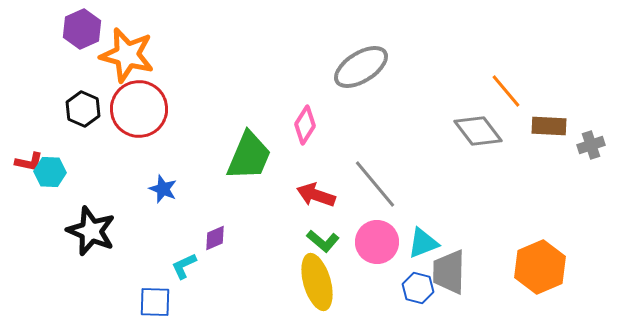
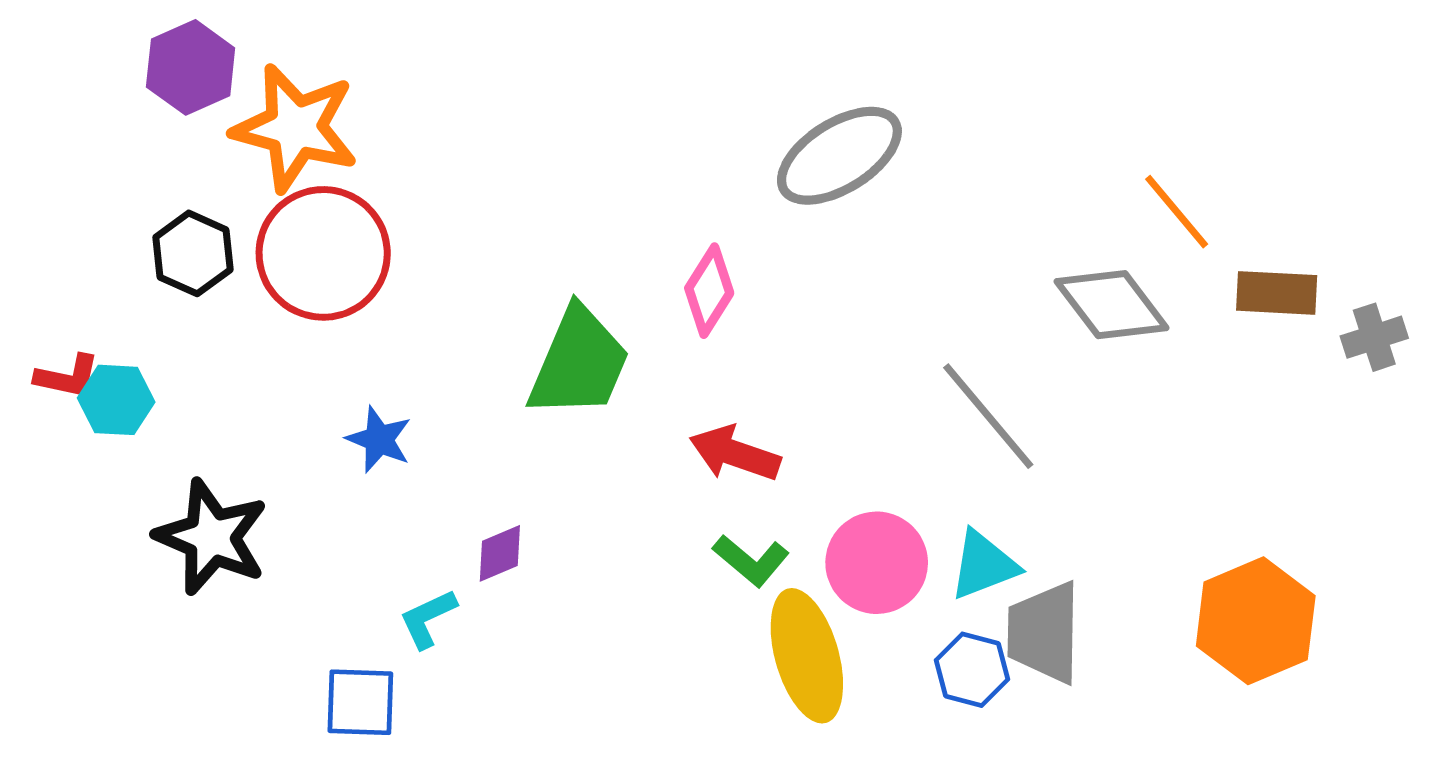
gray line: (375, 184) -> (988, 416), moved
yellow ellipse: (317, 282) -> (807, 656), moved

